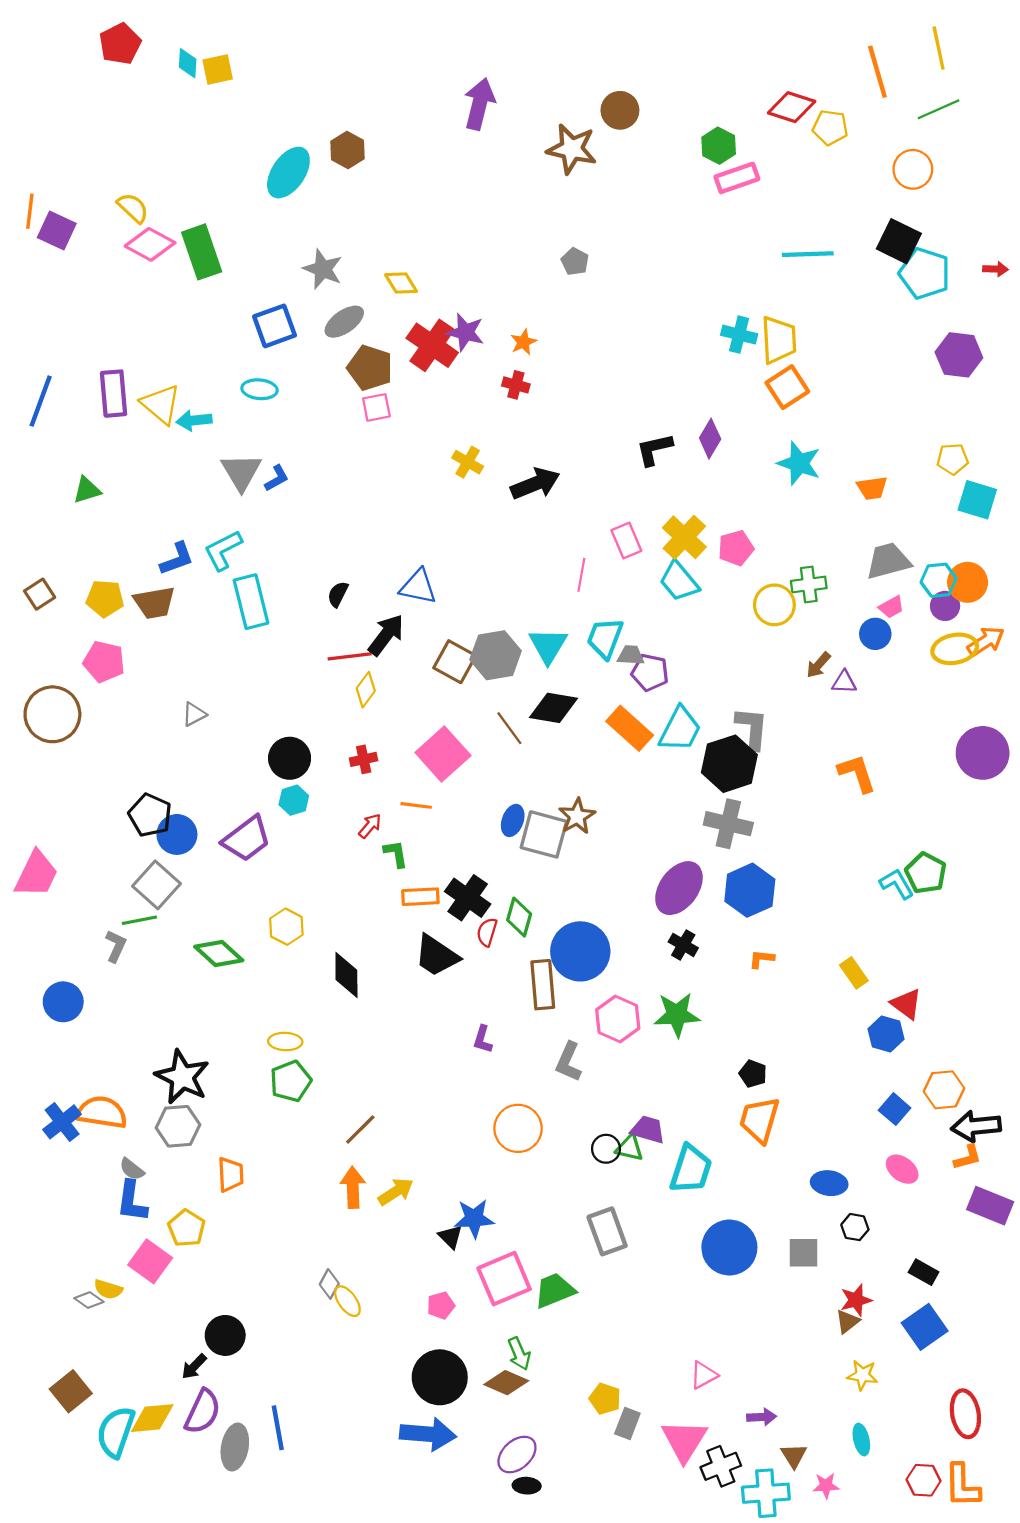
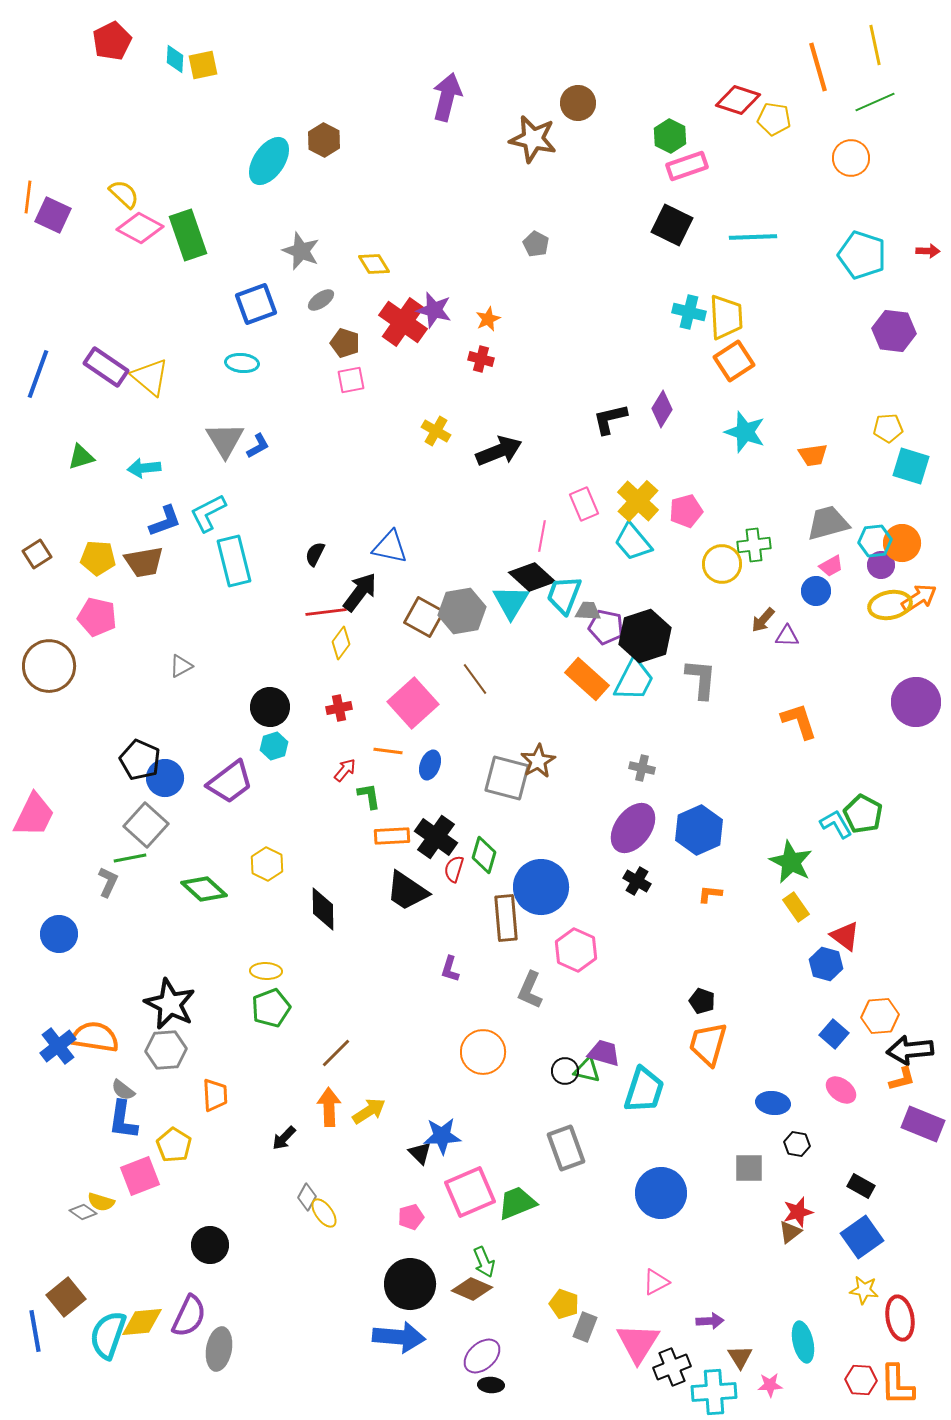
black square: (899, 241) -> (672, 225), moved
gray ellipse: (344, 322) -> (321, 300), size x0.7
brown pentagon: (370, 368) -> (345, 343), size x0.7
purple rectangle: (114, 394) -> (106, 367), turned -51
cyan arrow: (194, 420) -> (144, 468), moved
black diamond: (553, 708) -> (532, 577), moved, turned 33
black hexagon: (729, 764) -> (645, 636), moved
blue ellipse: (513, 821) -> (430, 765), moved
gray cross: (728, 824) -> (642, 768), moved, size x0.6
green star: (677, 1015) -> (791, 862), moved, turned 30
blue circle: (729, 1247) -> (661, 1193), moved
pink square: (150, 1261) -> (140, 1176), turned 33
black arrow: (194, 1367) -> (284, 1138), moved
yellow star: (862, 1375) -> (864, 1290), moved
blue line: (278, 1428) -> (35, 1331), moved
cyan ellipse: (861, 1440) -> (803, 1342), size x1.4

